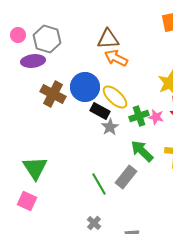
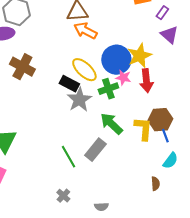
blue circle: (85, 87) -> (116, 60), moved
pink star: (156, 117) -> (123, 78), moved
gray star: (110, 127) -> (79, 100), size x1.4

